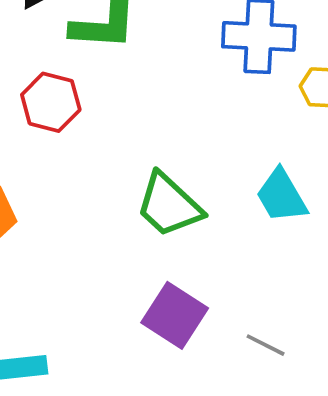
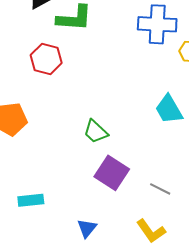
green trapezoid: (169, 205) -> (96, 132), moved, size x0.7

